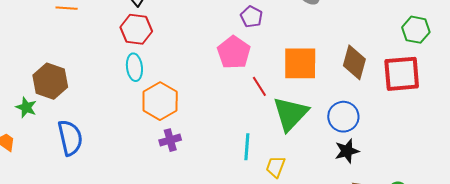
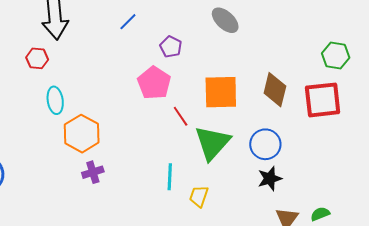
red hexagon: (136, 29) -> (37, 58), moved, size x0.7

